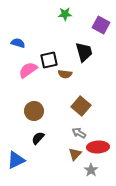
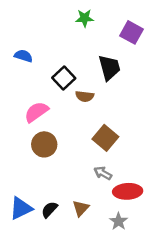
black square: (49, 60) -> (64, 78), turned -30
pink semicircle: (28, 70) -> (36, 112), moved
black semicircle: (38, 138) -> (49, 210), moved
brown triangle: (75, 154) -> (81, 208), moved

